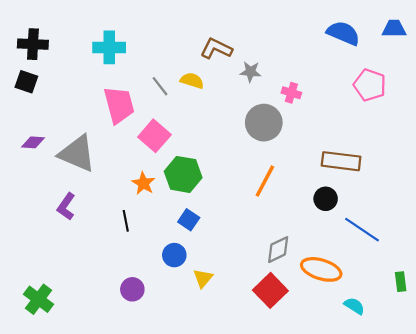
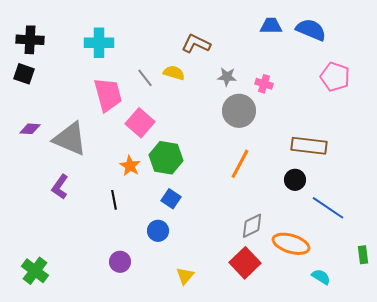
blue trapezoid: (394, 29) -> (271, 26), moved
gray star: (251, 72) -> (227, 77), moved
yellow triangle: (203, 278) -> (185, 276), moved

